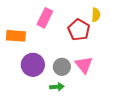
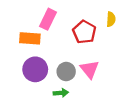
yellow semicircle: (96, 15) -> (111, 19), moved
orange rectangle: (16, 36) -> (30, 38), moved

